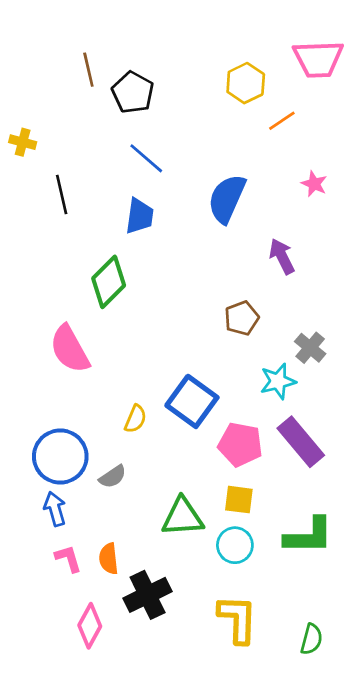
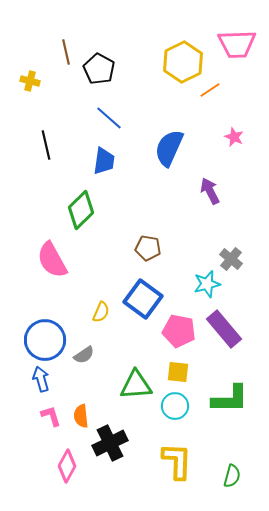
yellow hexagon: (246, 83) -> (183, 62), size x1.4
yellow cross: (23, 142) -> (30, 81), moved
brown pentagon: (242, 318) -> (148, 248), moved, turned 30

